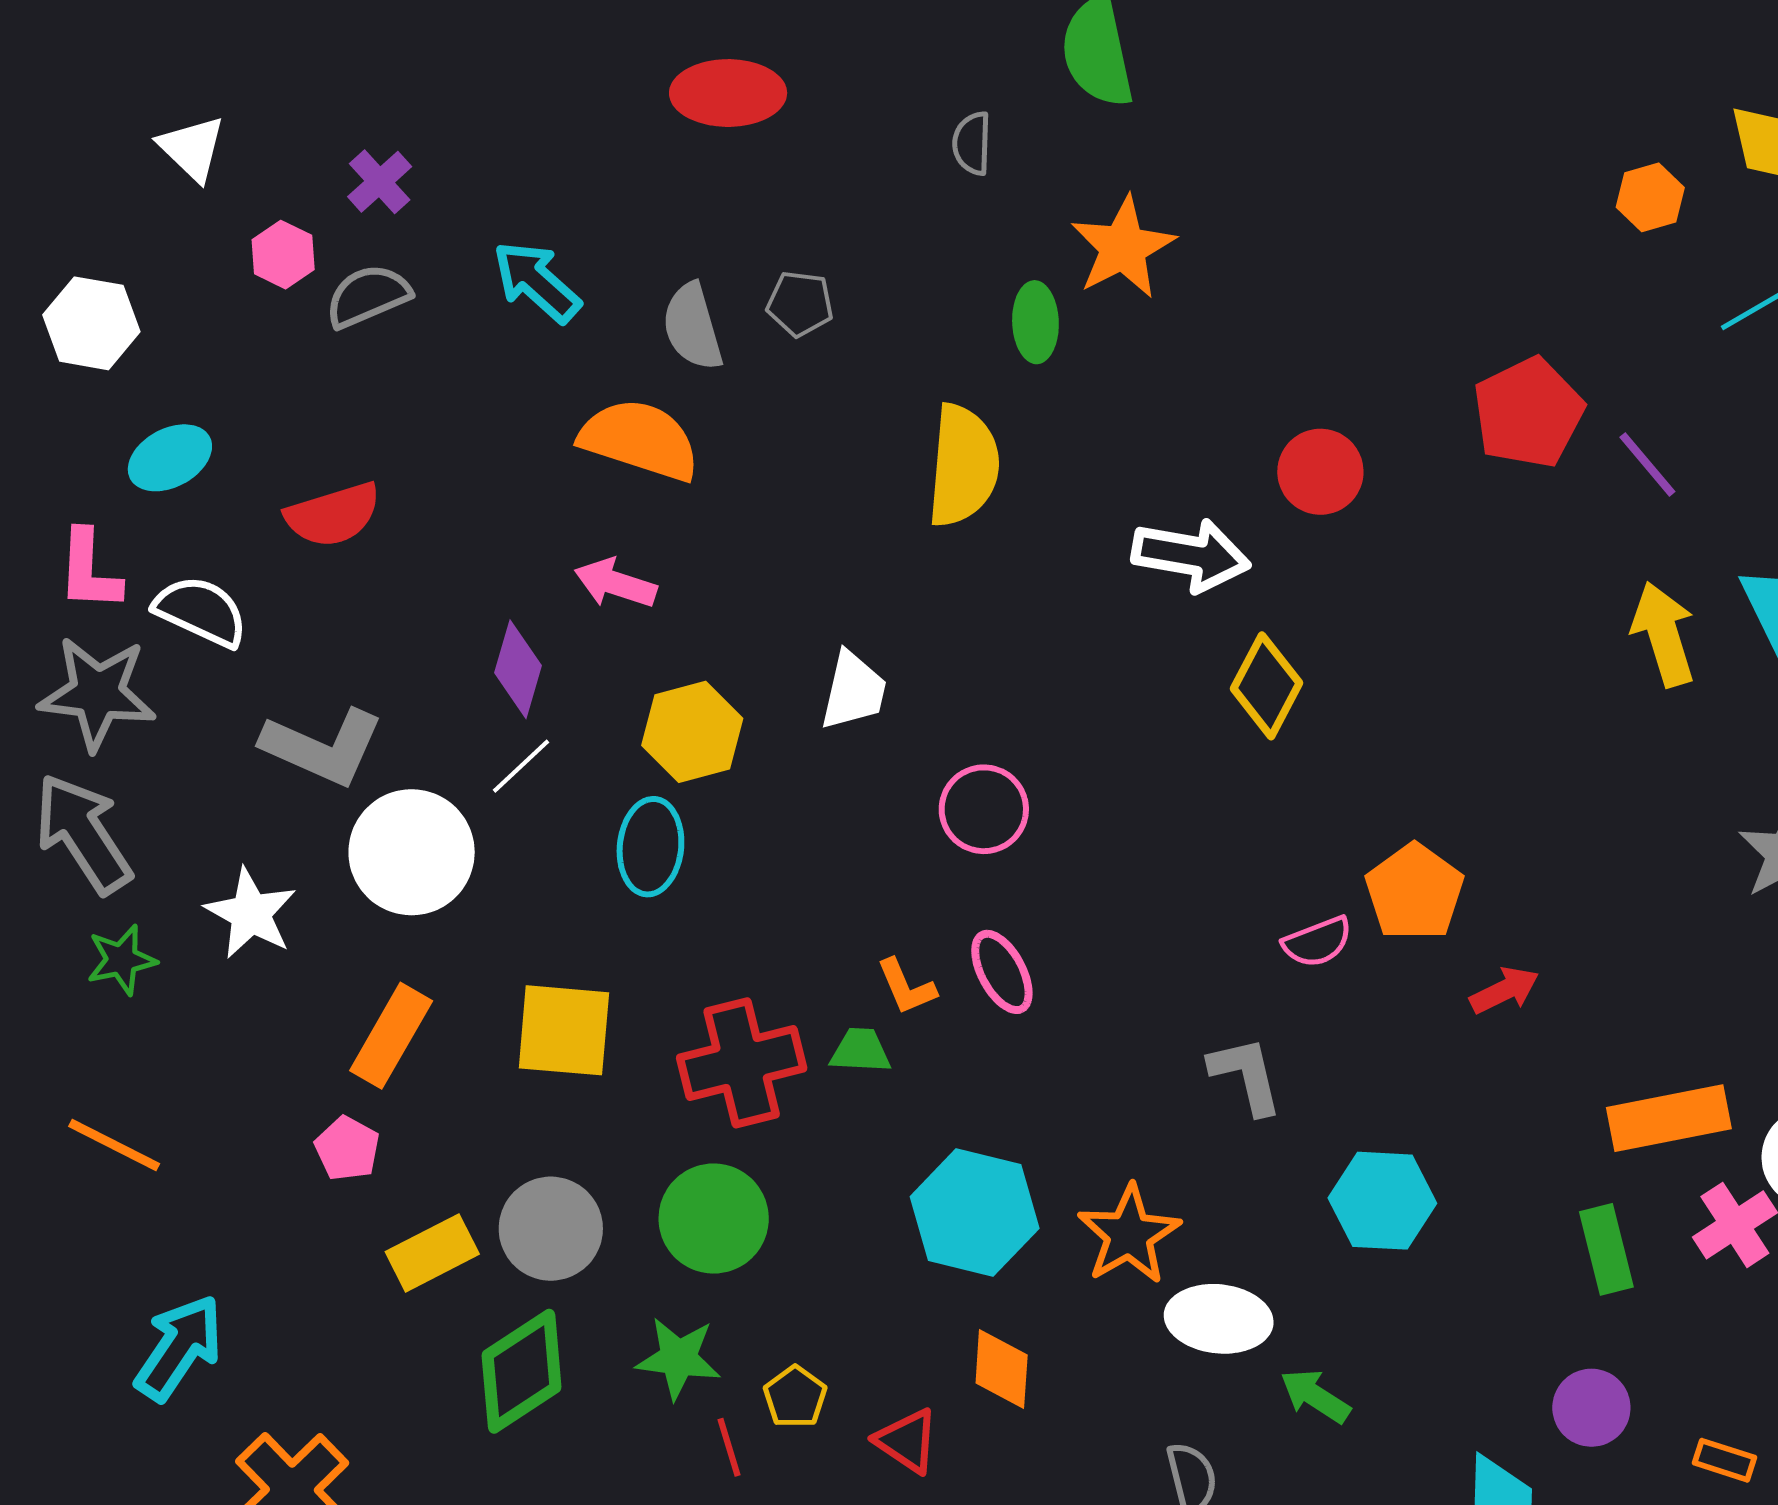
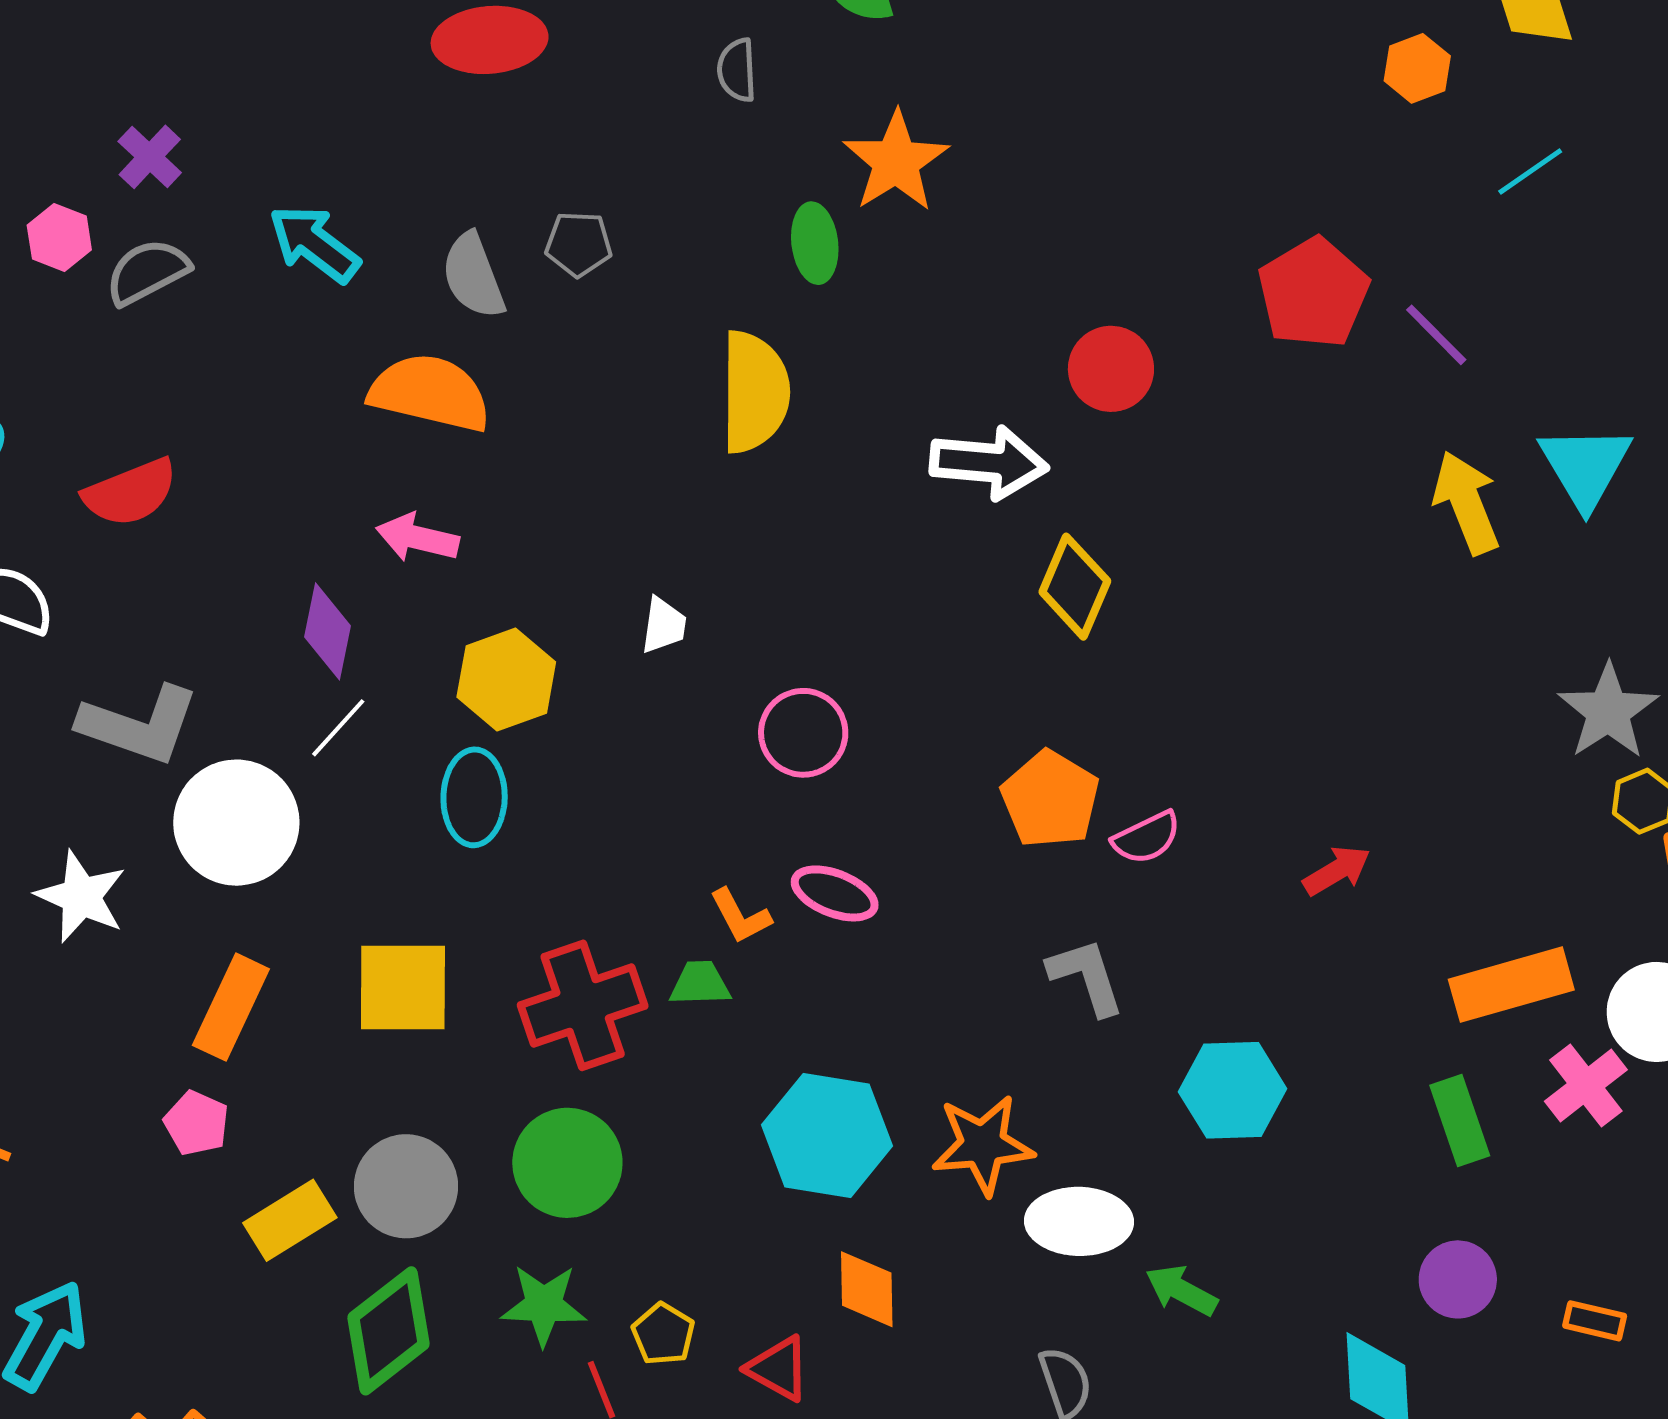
white trapezoid: (854, 691) -> (664, 625), size x0.7
orange pentagon: (1414, 892) -> (1050, 799), moved
pink ellipse: (1002, 972) -> (835, 893), turned -36
orange star: (1129, 1235) -> (983, 1145), turned 30

